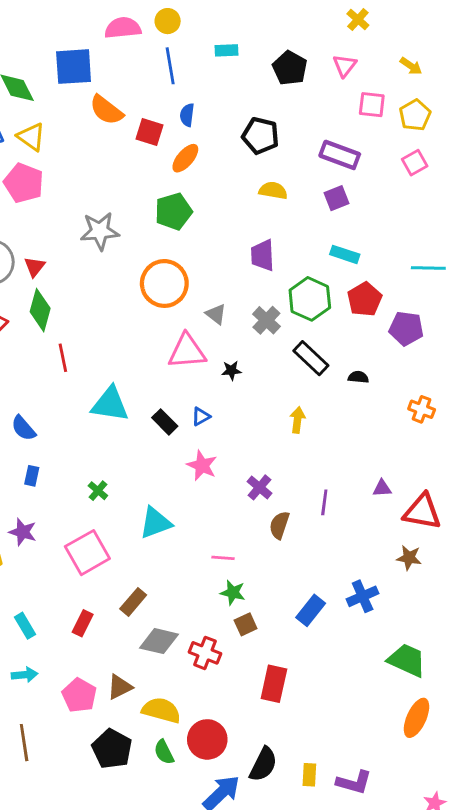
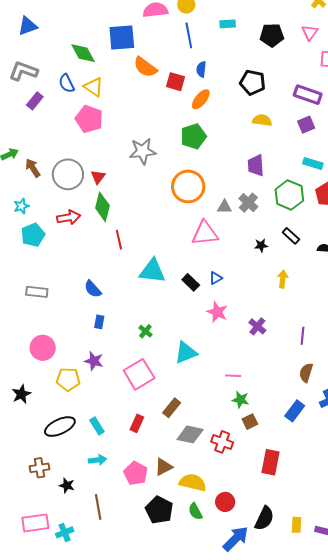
black pentagon: (290, 68) -> (272, 35), turned -30
gray triangle: (216, 314) -> (224, 207), turned -35
gray cross: (266, 320) -> (248, 203), moved
black rectangle: (311, 358) -> (291, 236), size x0.7
black star: (231, 370) -> (261, 245), moved
brown semicircle: (279, 525) -> (306, 373), moved
red circle: (207, 739) -> (225, 502), size x0.7

